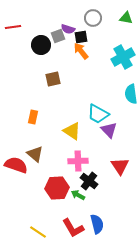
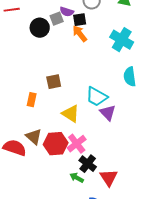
cyan cross: (123, 57) -> (122, 40), turned -30
brown square: (53, 79) -> (54, 82), moved
pink cross: (78, 161) -> (77, 144), turned -36
red triangle: (120, 166) -> (109, 178), moved
red hexagon: (57, 188) -> (56, 144), moved

